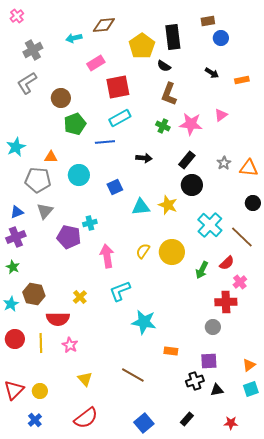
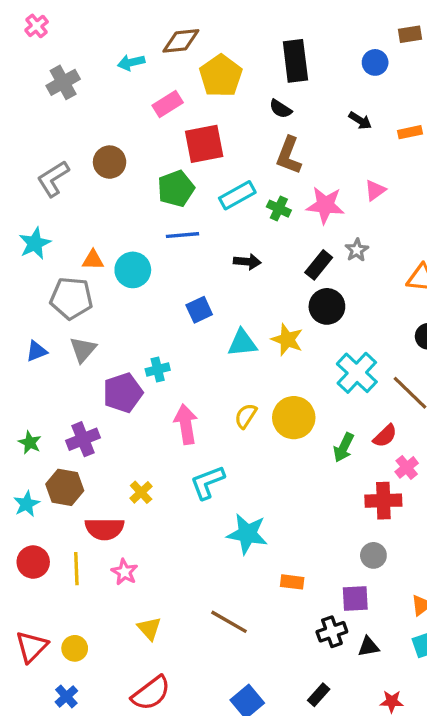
brown rectangle: (208, 21) -> (410, 34), moved
yellow pentagon: (142, 46) -> (221, 76), moved
gray L-shape: (27, 83) -> (53, 179), moved
cyan rectangle: (120, 118) -> (237, 195), moved
green pentagon: (75, 124) -> (176, 189), moved
gray star: (224, 163) -> (357, 250), moved
cyan circle: (79, 175) -> (133, 270), moved
purple cross: (16, 237) -> (83, 439), moved
purple pentagon: (69, 237) -> (123, 393), turned -30
gray circle: (213, 327) -> (373, 555), moved

